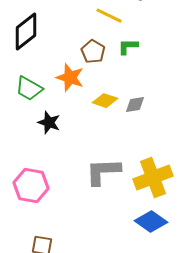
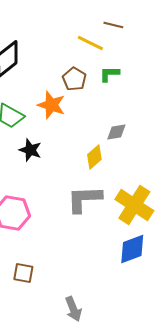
yellow diamond: (105, 101) -> (94, 157), moved, turned -60
yellow cross: (153, 178) -> (134, 205), turned -36
blue diamond: (151, 222) -> (132, 249), turned -56

